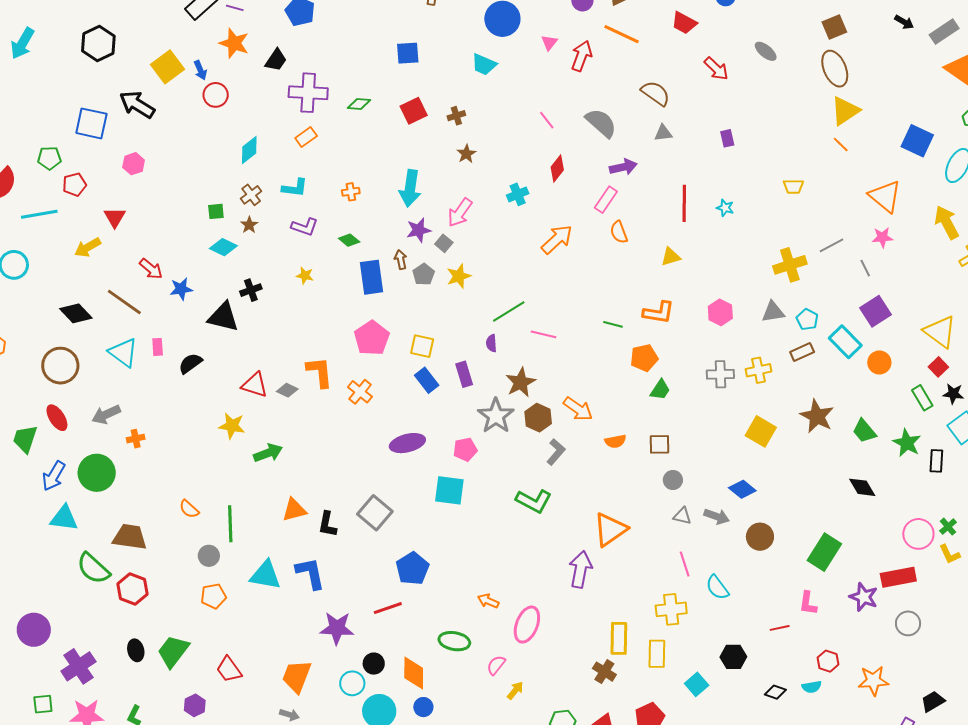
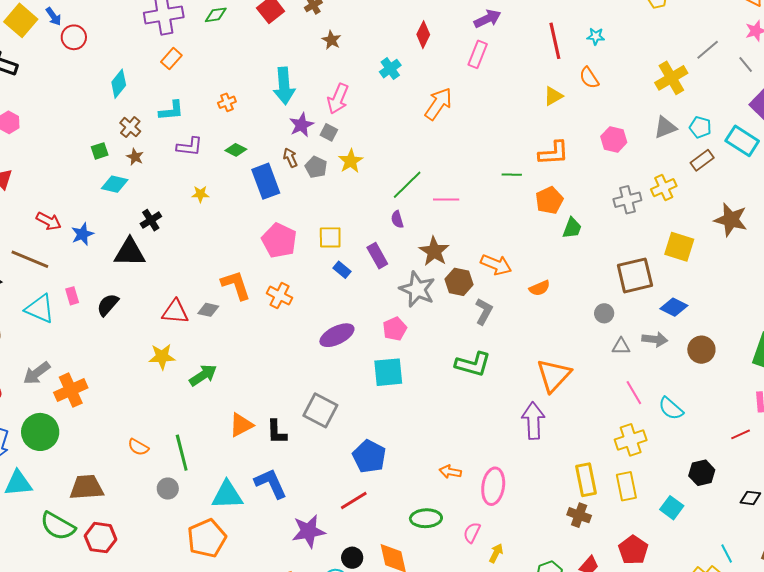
orange semicircle: (619, 232) -> (589, 78), moved
blue rectangle: (427, 380) -> (342, 270), size x0.7
orange cross: (136, 439) -> (71, 390), size x1.8
brown square: (659, 444) -> (635, 275), moved, size x1.6
orange pentagon: (213, 596) -> (207, 538), moved, size x1.5

